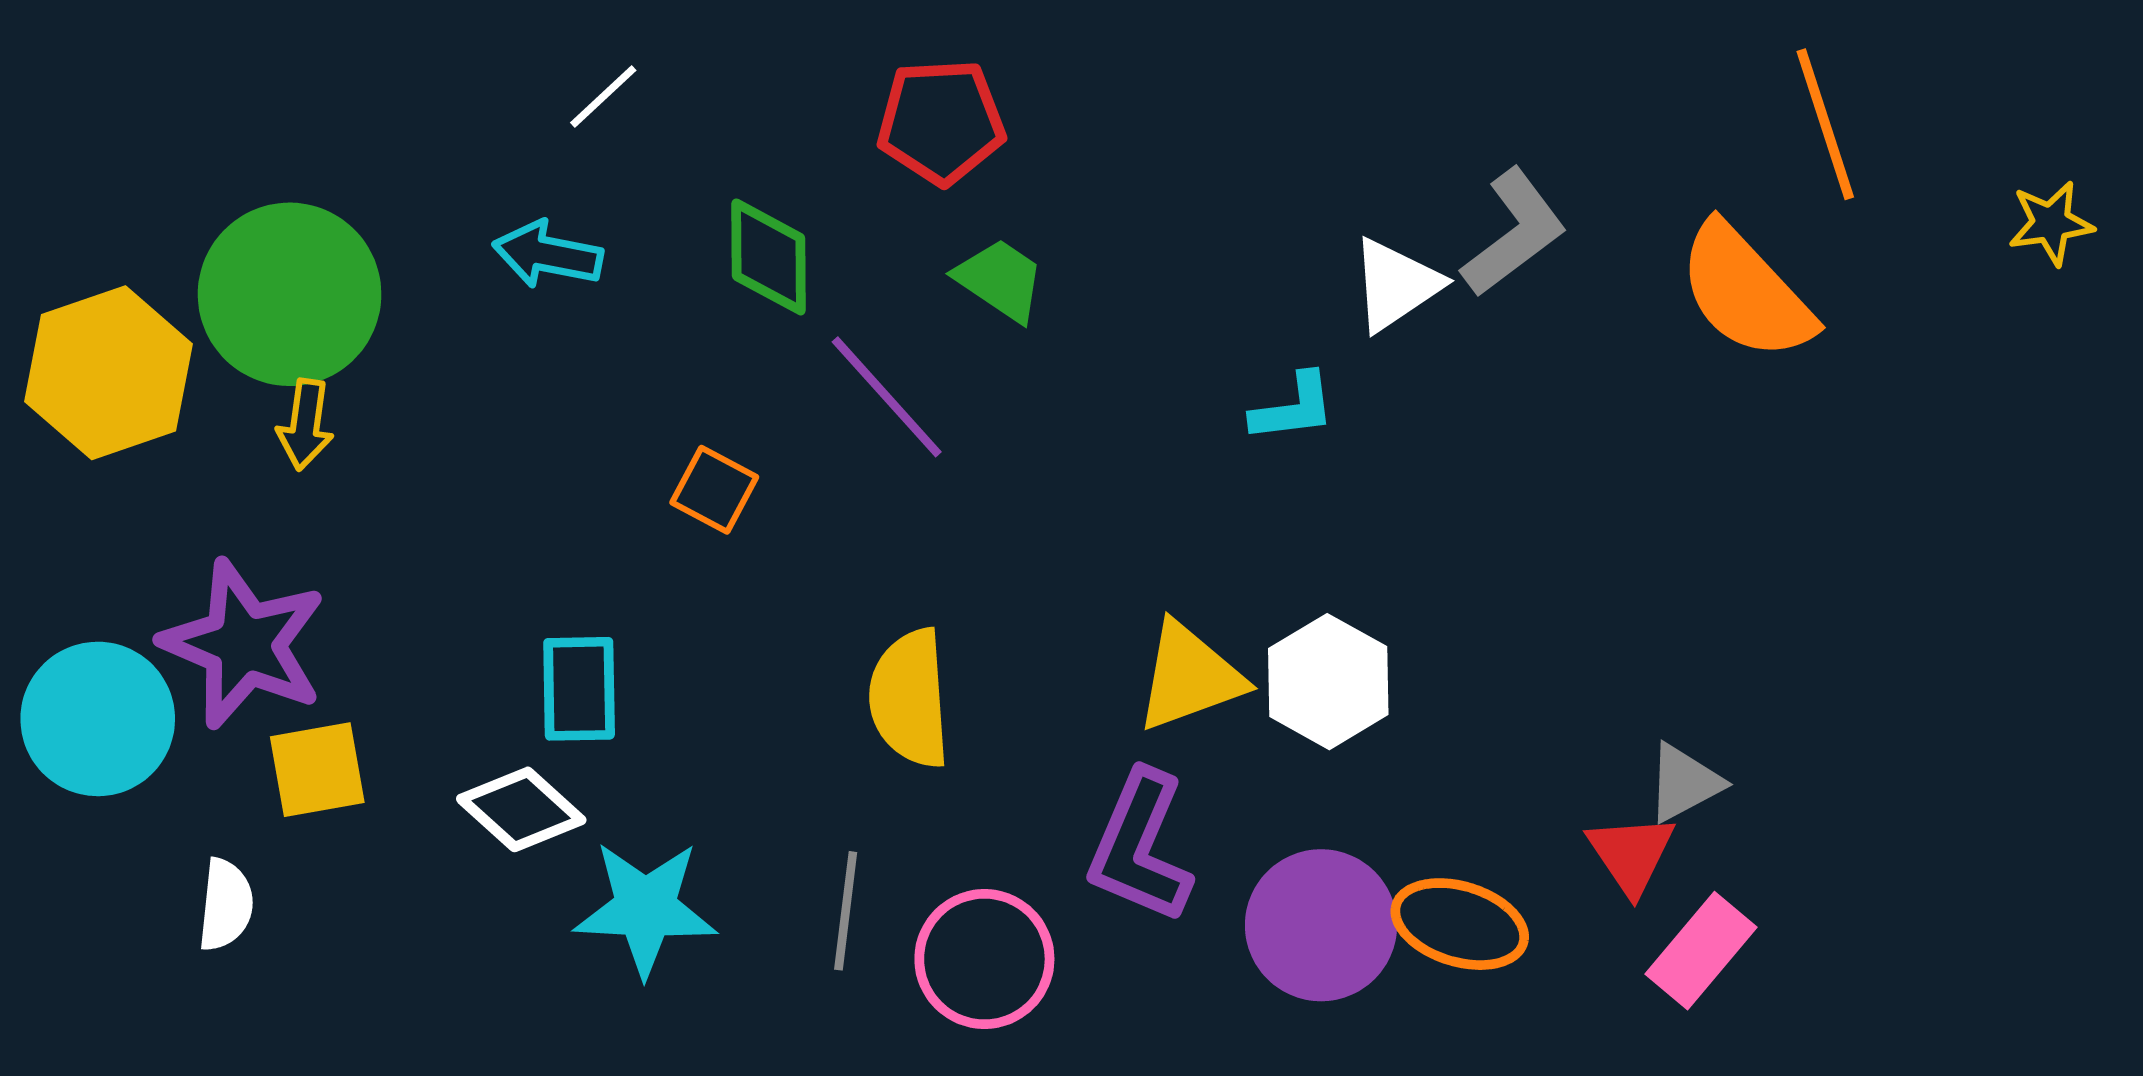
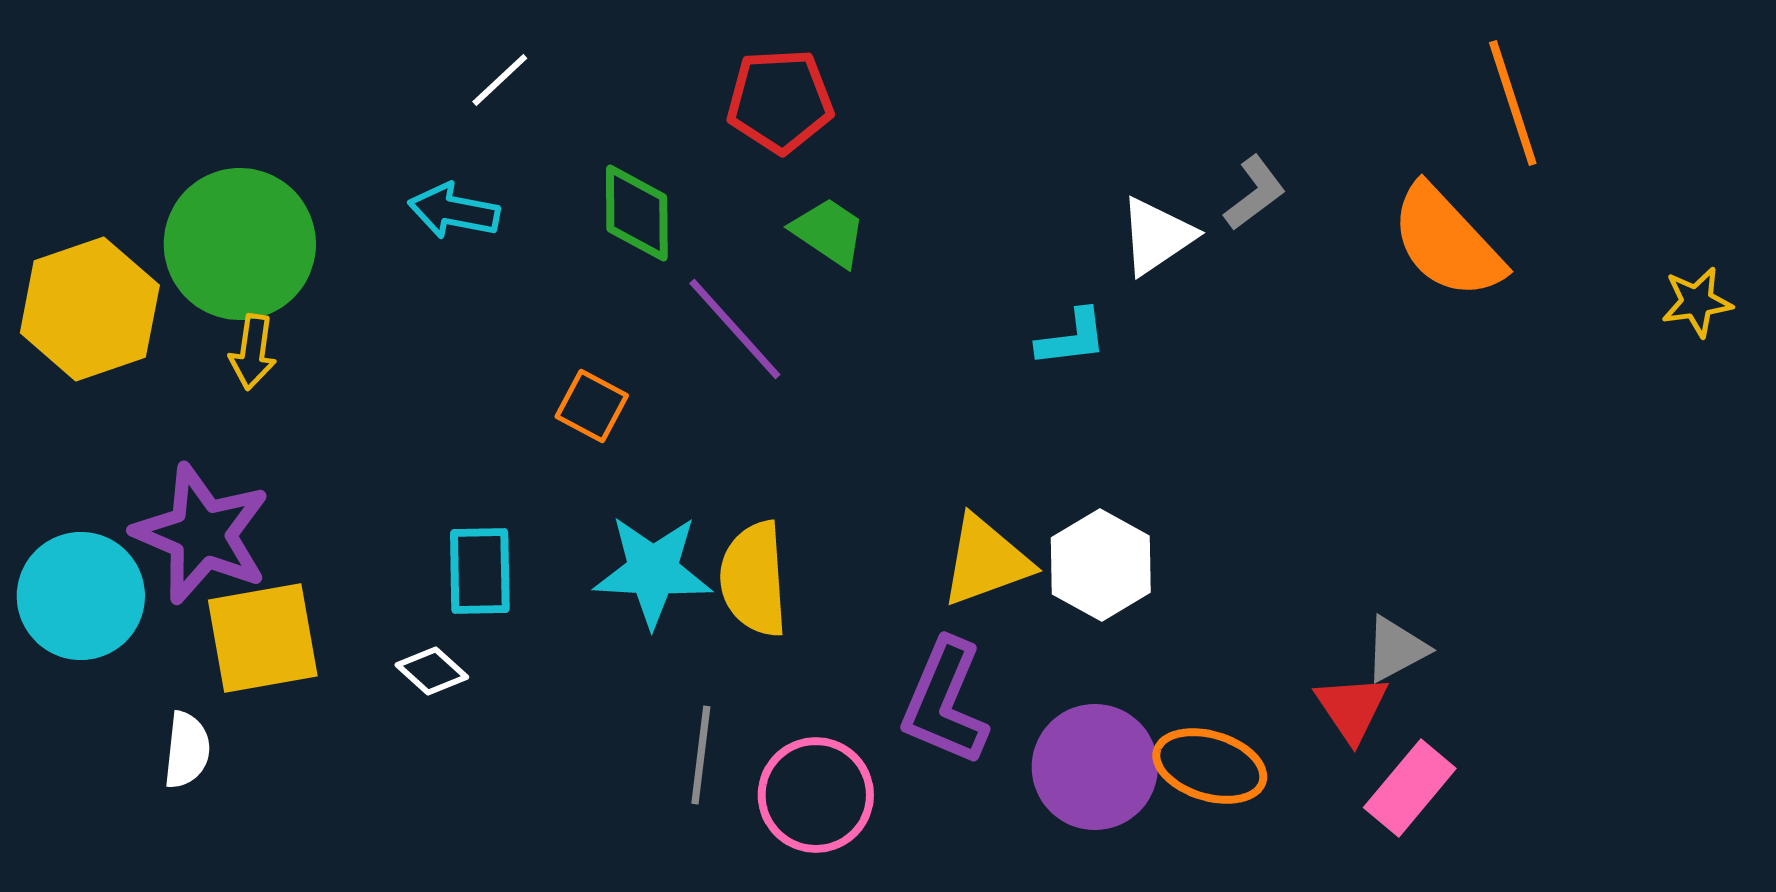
yellow star: (2051, 223) -> (1697, 302), moved
gray L-shape: (1514, 233) -> (1255, 193), size x0.7
yellow square: (317, 770) -> (263, 638), size x1.4
white diamond: (521, 809) -> (432, 671), size x0.7
cyan star: (645, 908) -> (653, 571), moved

